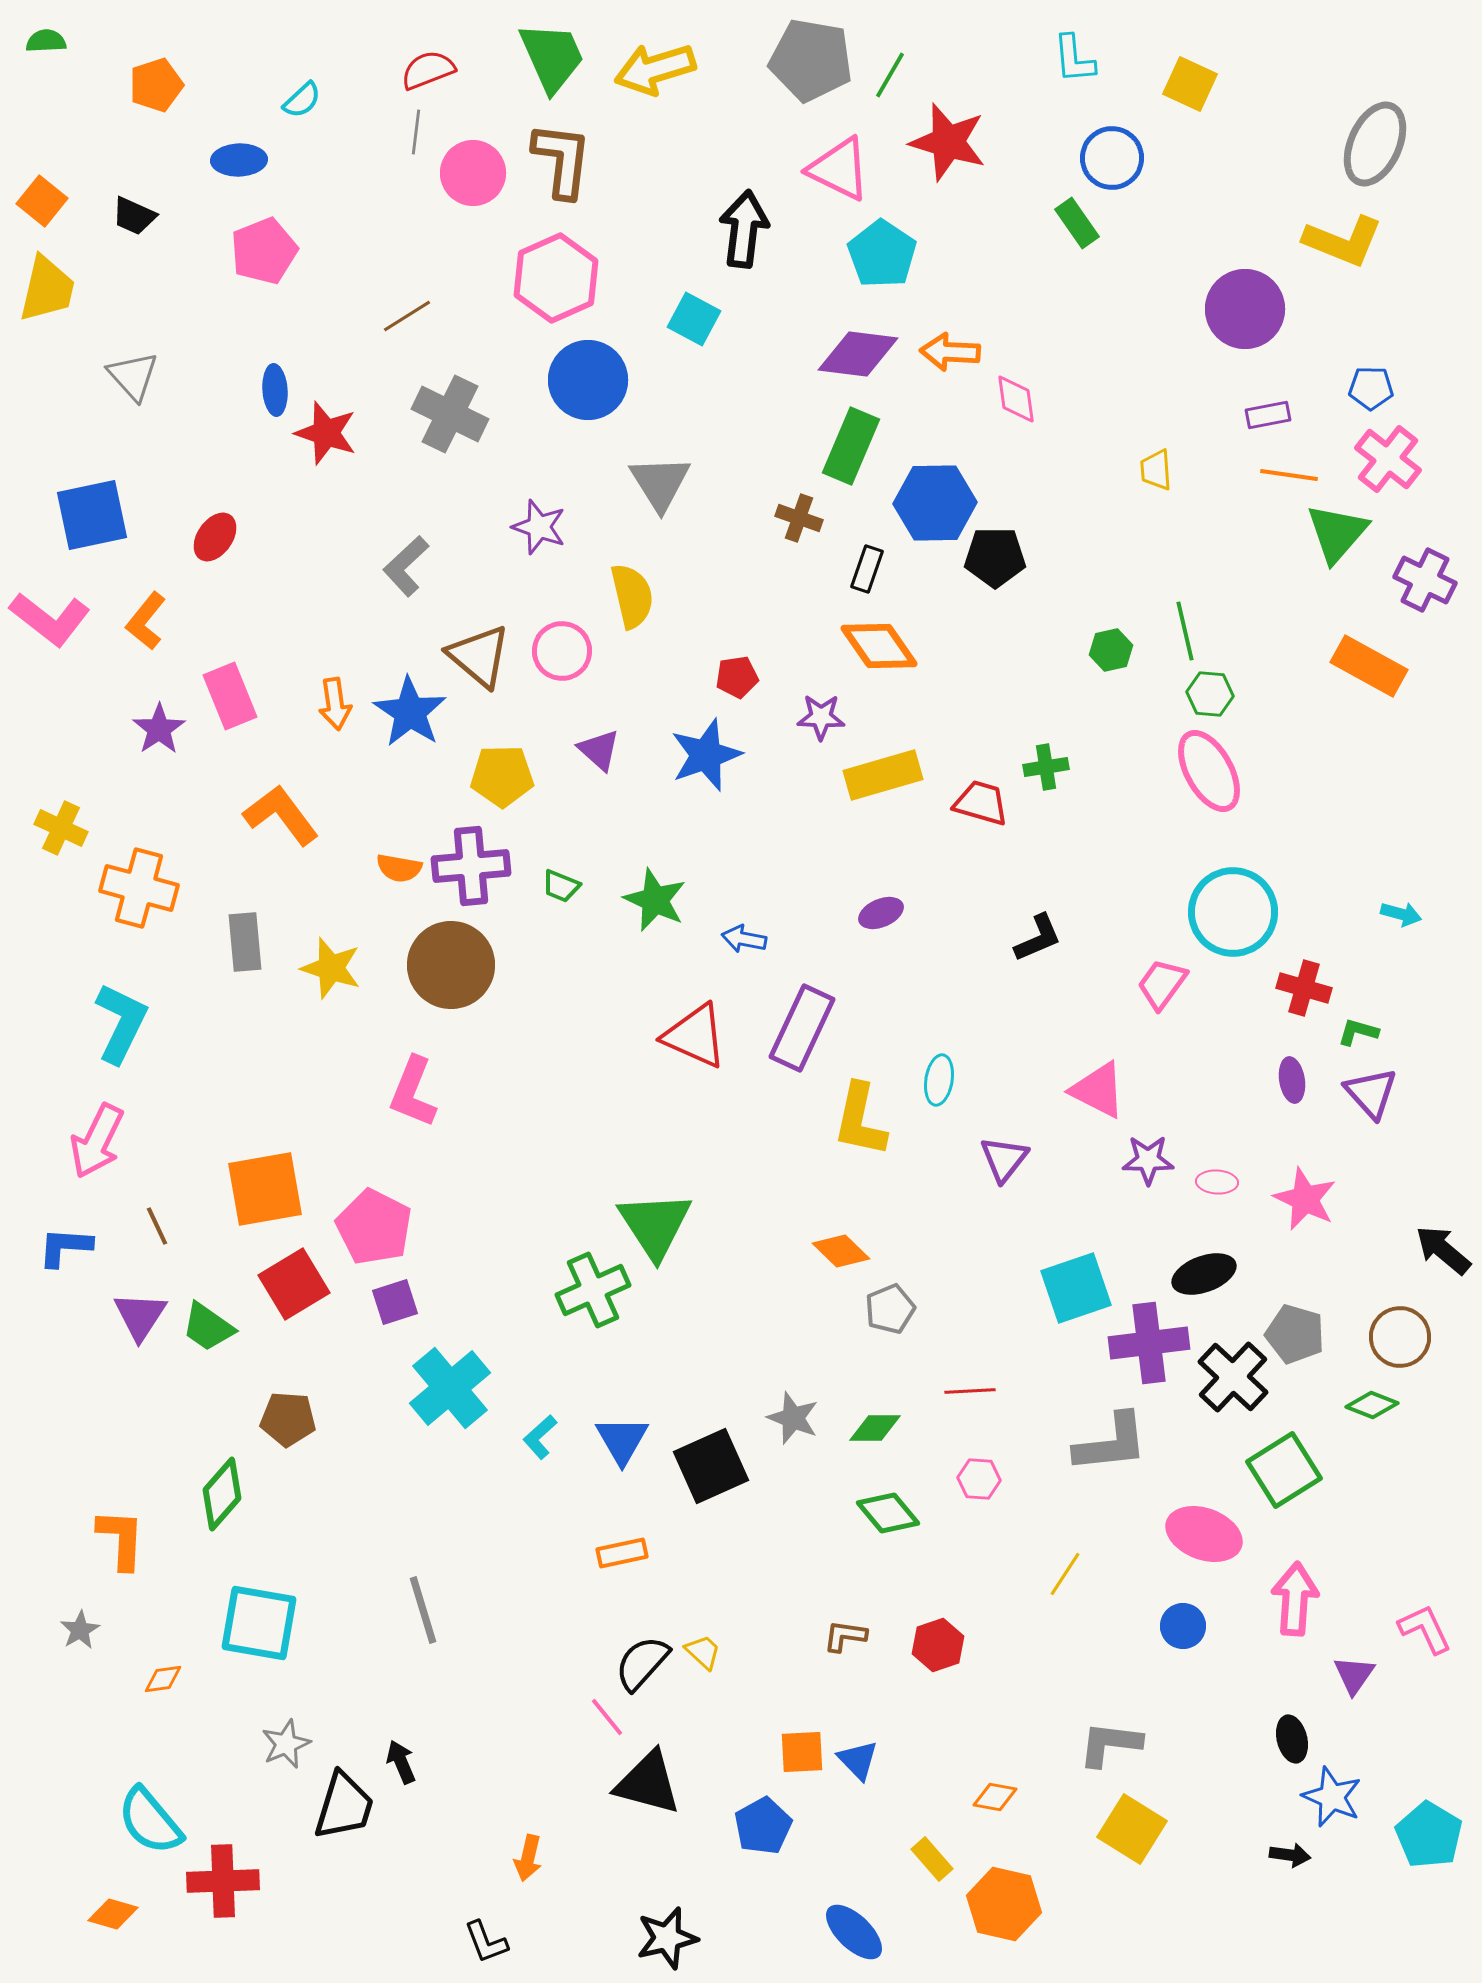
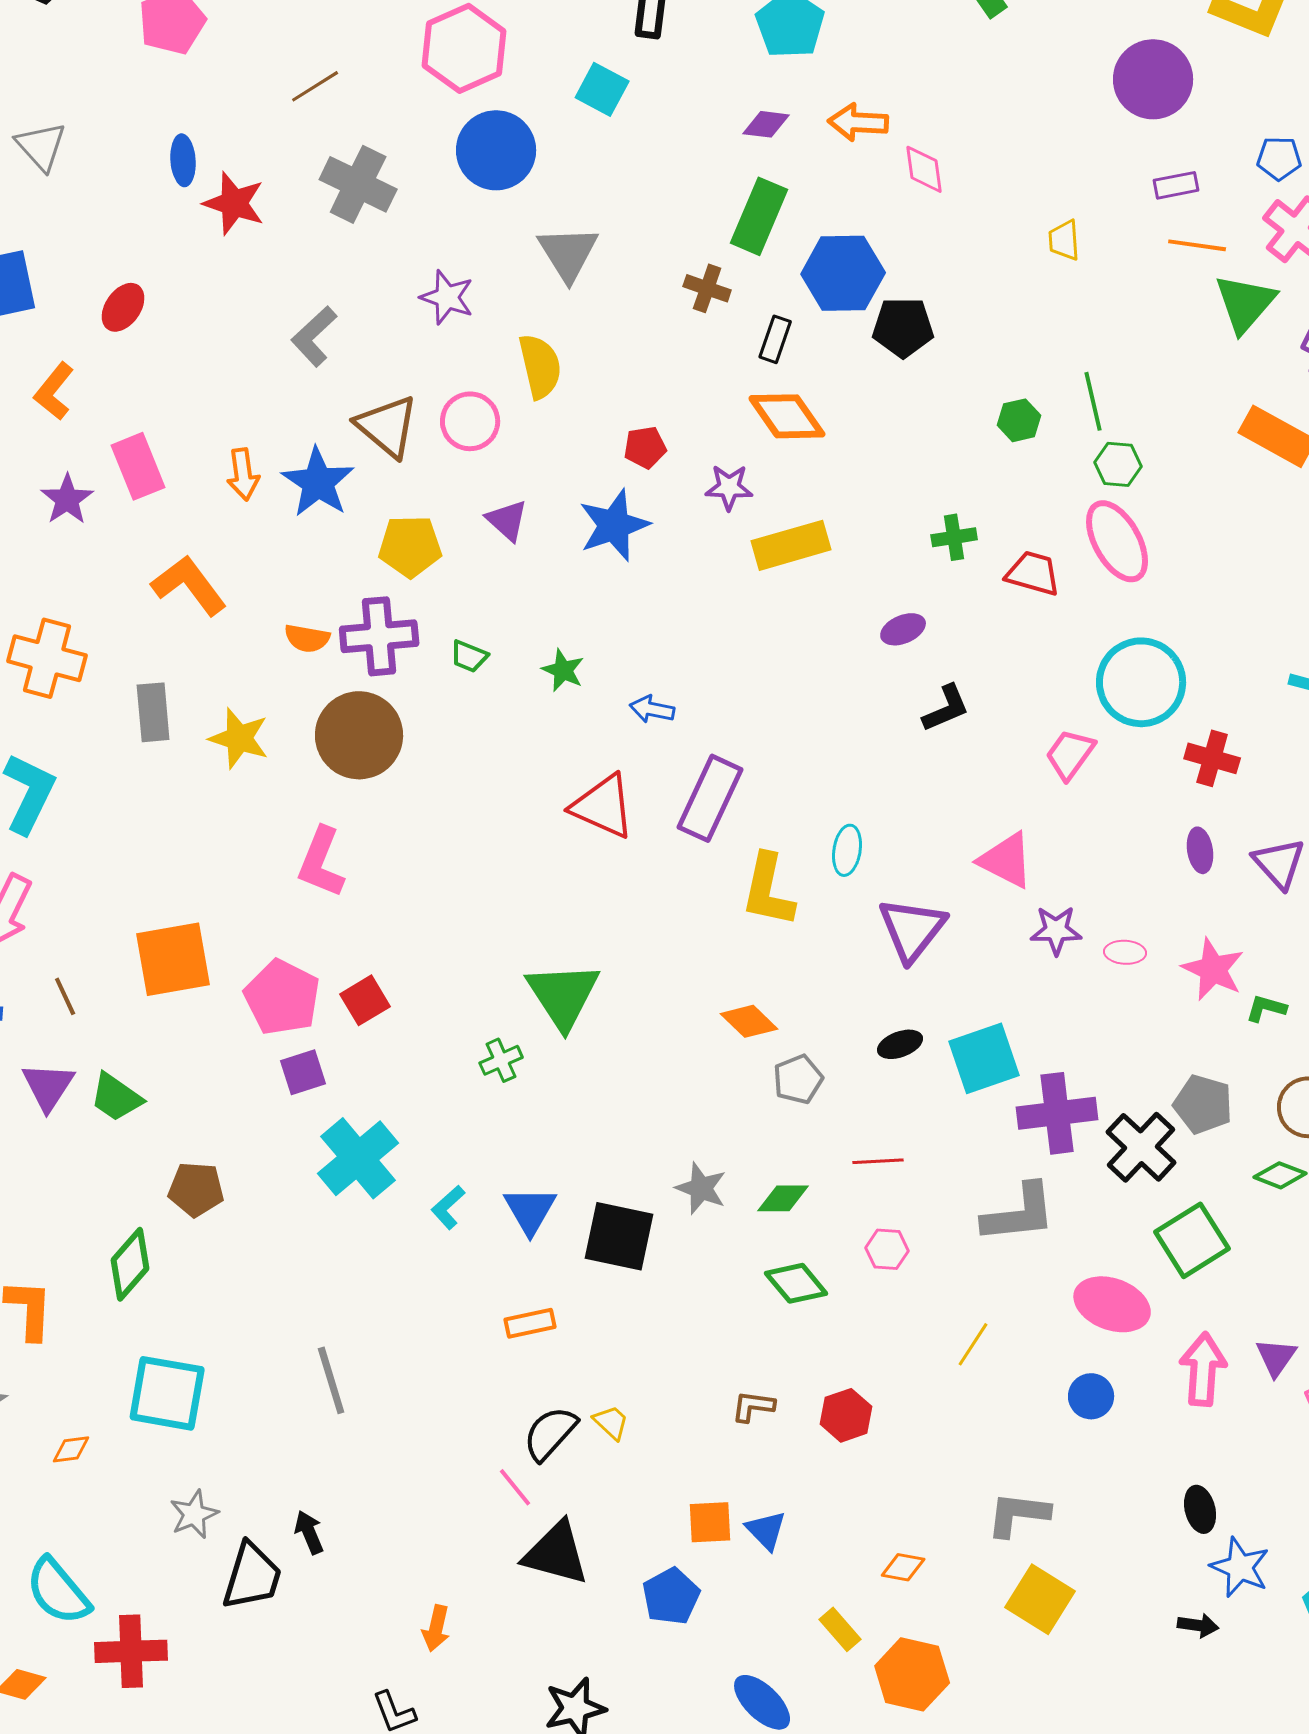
purple diamond: (858, 354) -> (766, 124), size x0.6
red trapezoid: (981, 803) -> (1033, 573), moved
green star: (655, 900) -> (563, 670), size x0.7
purple ellipse: (881, 913) -> (903, 629), moved
green L-shape: (1358, 1032) -> (1266, 1008), moved
purple triangle: (1004, 1159) -> (912, 929), size x1.4
black ellipse: (1204, 1274) -> (900, 1044), moved, size x0.7
red square: (294, 1284) -> (365, 1000), moved, size x0.7
green cross: (593, 1290) -> (501, 1060), size x0.6
black square: (711, 1466) -> (619, 1236), turned 36
purple triangle: (1354, 1675) -> (1276, 1357), moved

